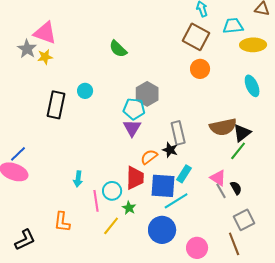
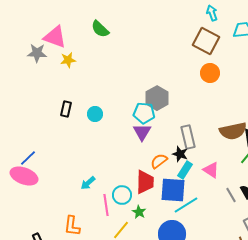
gray star: (27, 49) -> (37, 53), turned -30
green semicircle: (118, 49) -> (100, 29), moved
yellow star: (45, 57) -> (68, 60), moved
cyan circle: (85, 91) -> (95, 114), moved
black rectangle: (56, 105) -> (66, 109), size x0.6
cyan rectangle: (184, 174) -> (185, 170), moved
pink triangle: (218, 178) -> (211, 170), moved
cyan arrow: (78, 179) -> (88, 183), turned 42

